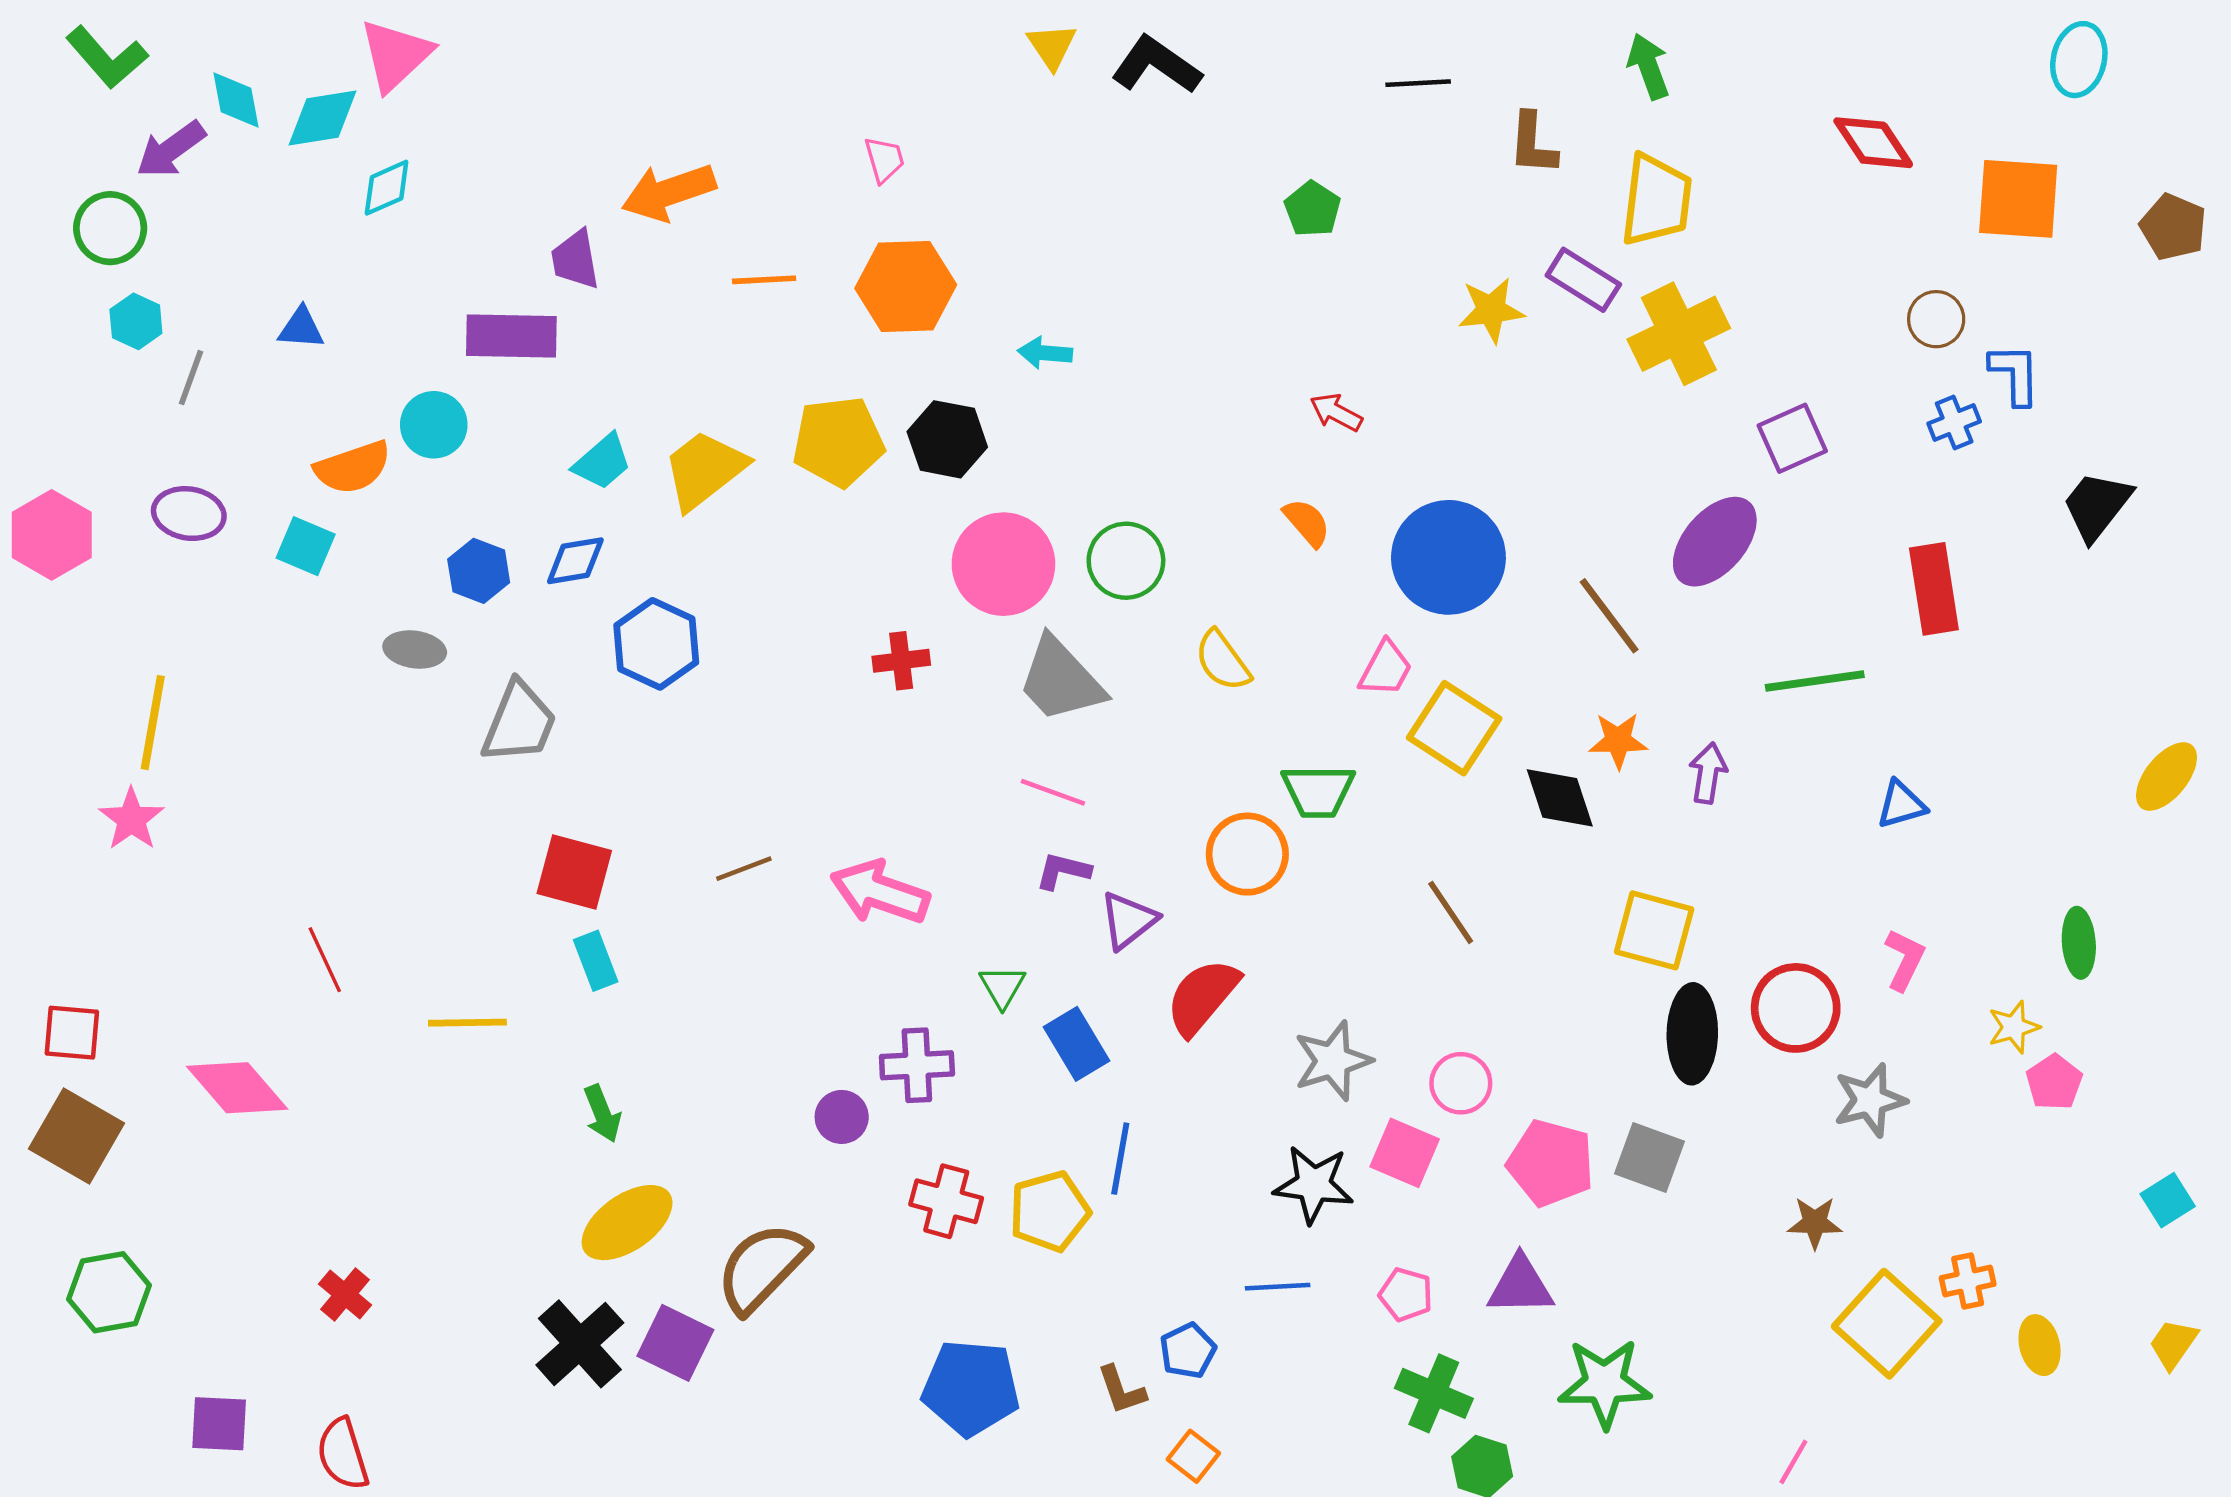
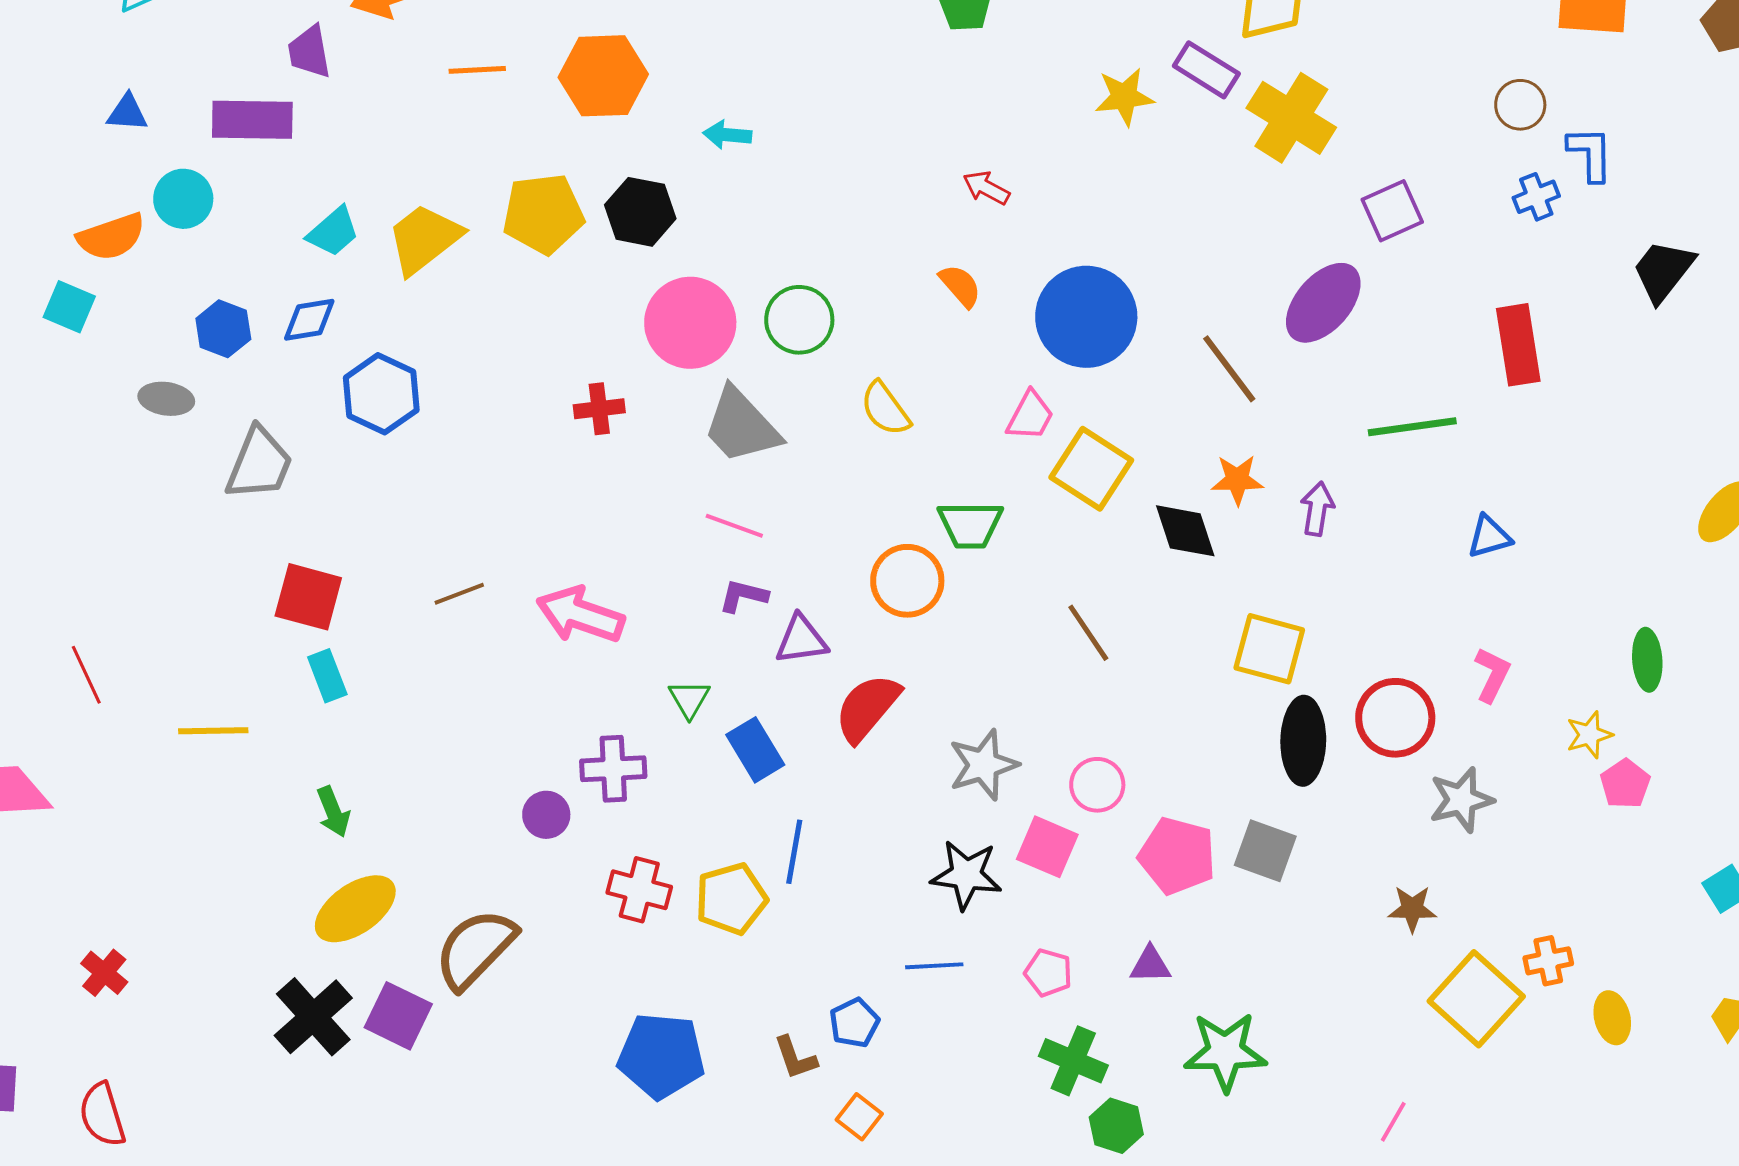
blue triangle: (301, 328) -> (127, 113), moved
yellow cross: (1679, 334) -> (1291, 118), turned -32
purple triangle: (1128, 920) -> (801, 640), turned 30
purple triangle: (1520, 1286) -> (1150, 965), size x0.7

